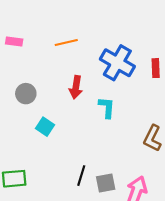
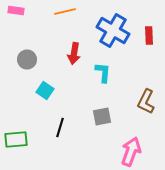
black line: (81, 176) -> (60, 128), moved
gray square: (106, 183) -> (102, 116), moved

